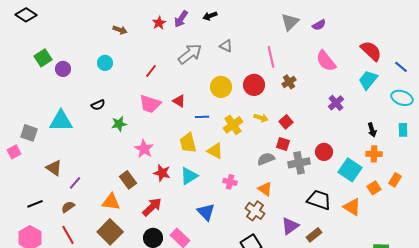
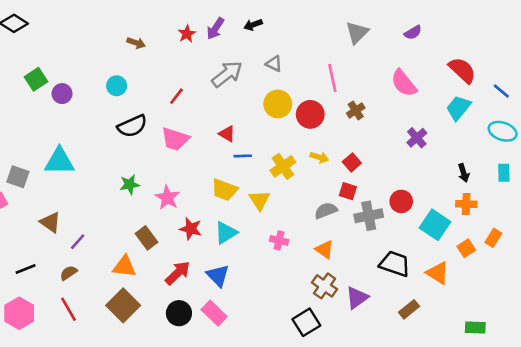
purple semicircle: (319, 25) -> (413, 32), moved
yellow circle: (221, 87) -> (278, 104), moved
red triangle: (179, 101) -> (227, 134), moved
black semicircle: (98, 105) -> (132, 126), moved, size x1.6
green star: (119, 124) -> (130, 185), moved
yellow trapezoid: (188, 143) -> (224, 190), turned -55
yellow triangle: (215, 151) -> (260, 200), turned 30
brown cross: (255, 211) -> (325, 286), moved
blue triangle: (206, 212) -> (218, 276), moved
brown rectangle: (314, 235) -> (409, 309), moved

